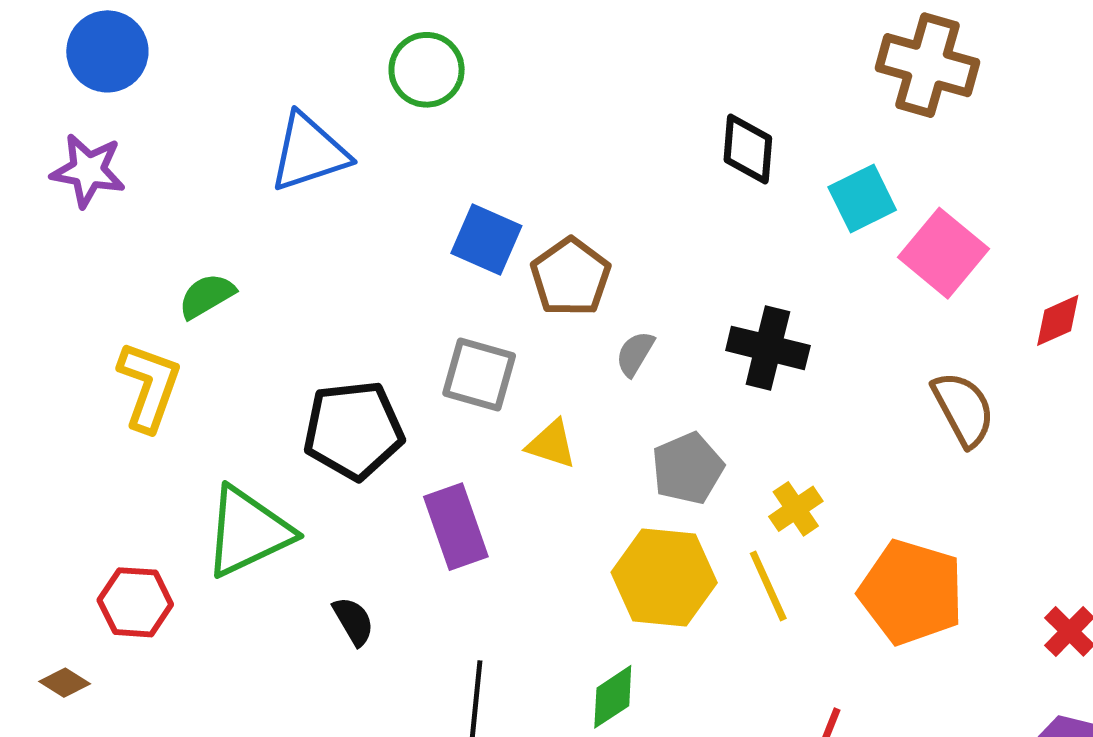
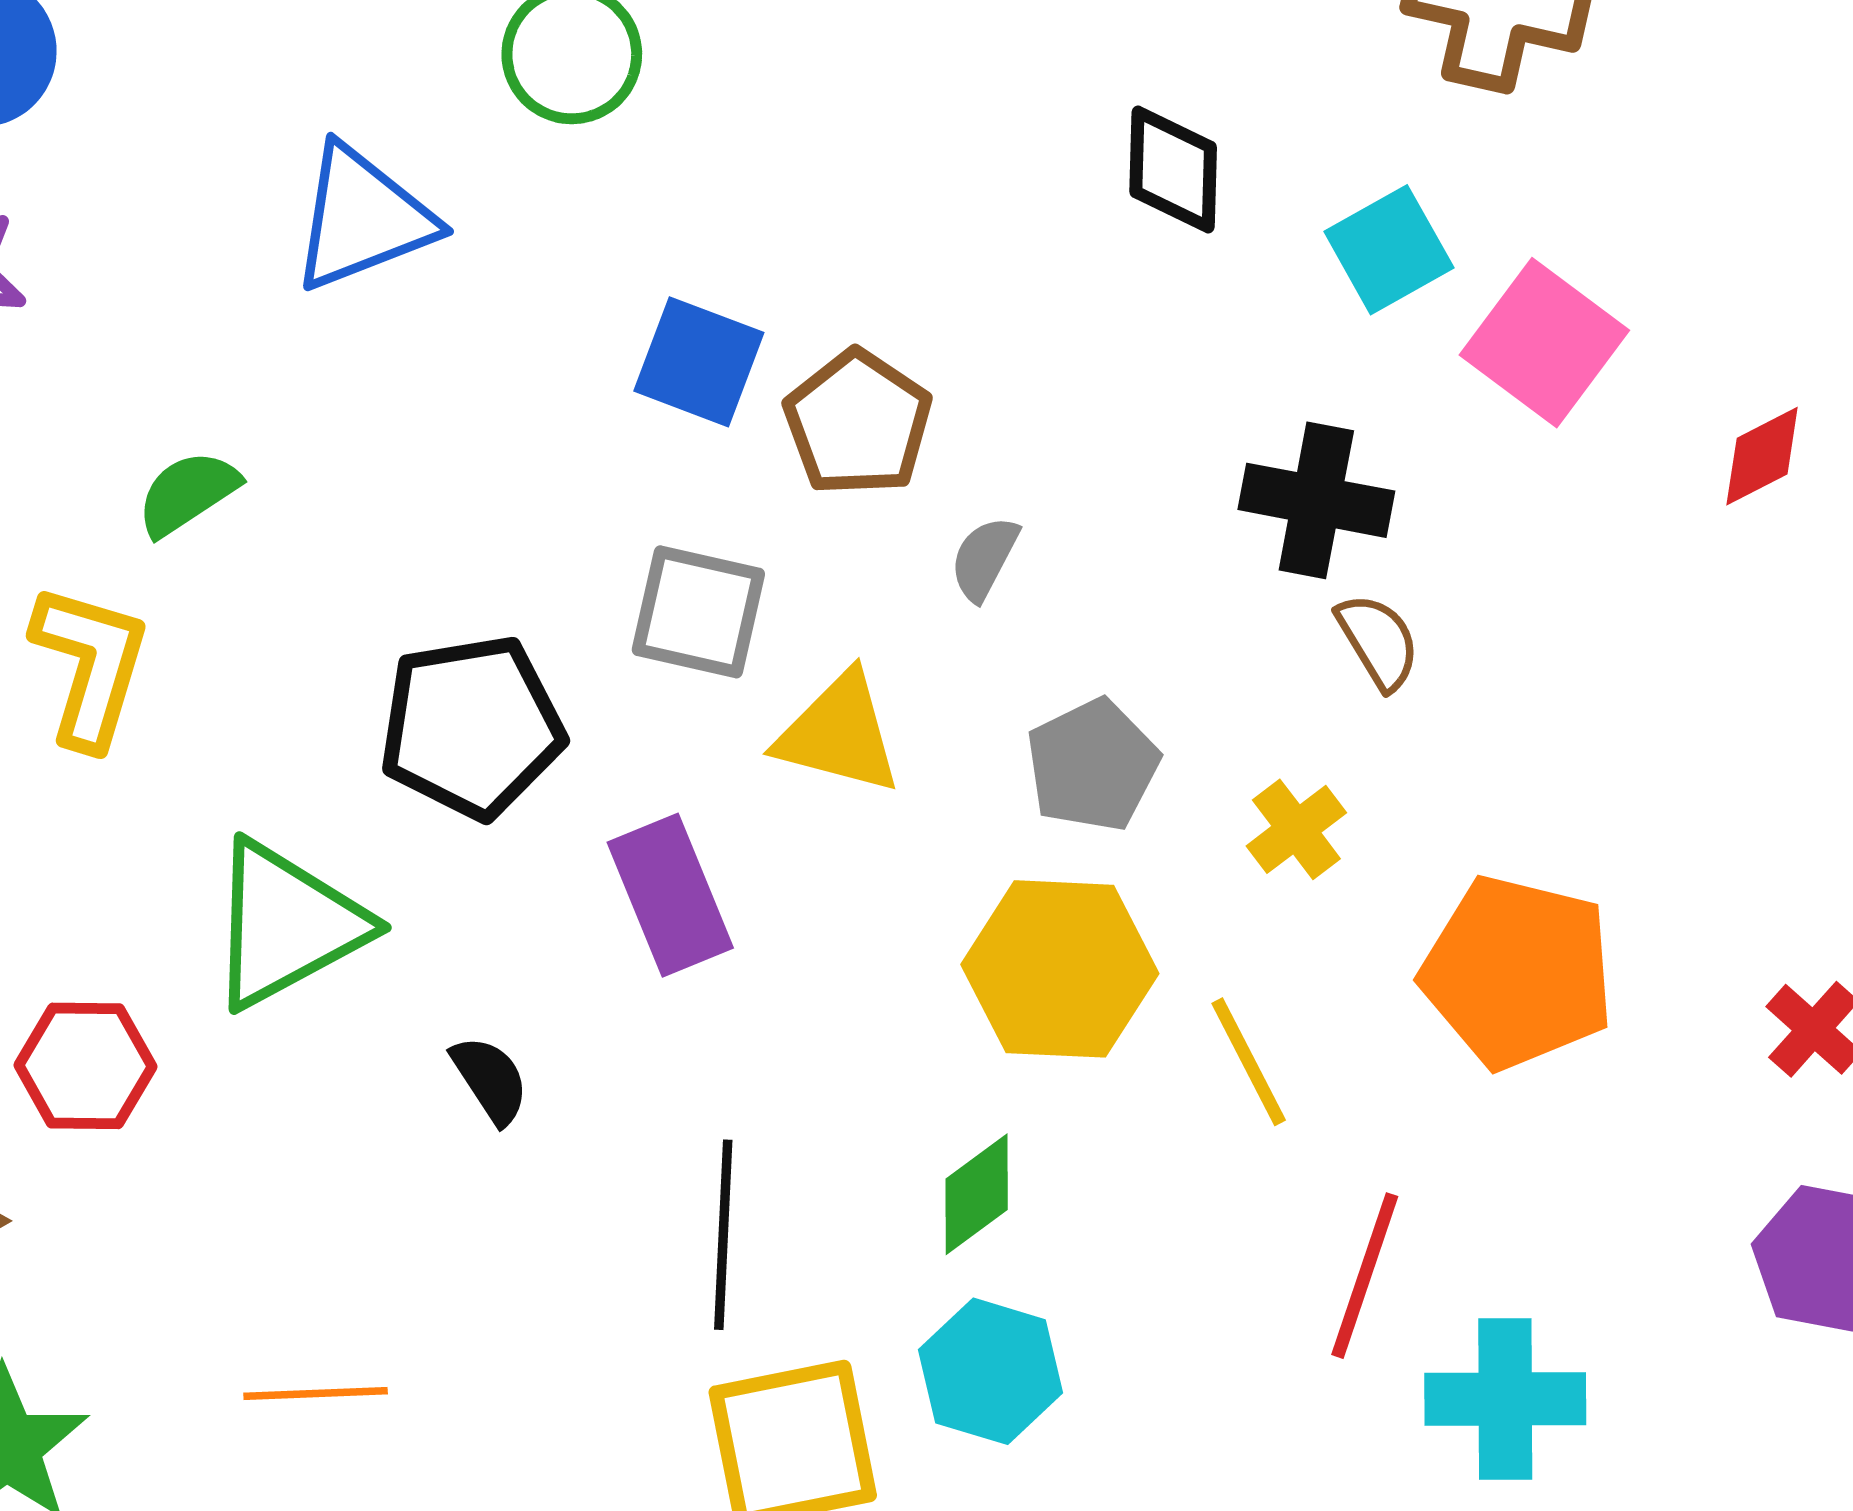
black cross: (768, 348) -> (1316, 500), moved
brown semicircle: (963, 409) -> (1378, 641), moved, size x0.7
yellow triangle: (551, 444) -> (839, 733), size x1.4
yellow line: (768, 586) -> (1249, 1062), moved

